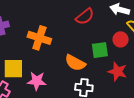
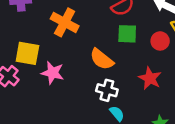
green square: (100, 50) -> (127, 34), moved

